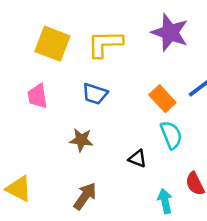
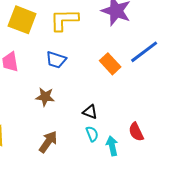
cyan semicircle: (171, 135) -> (92, 134), moved, size x0.7

